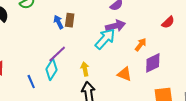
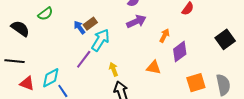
brown rectangle: (70, 20) -> (90, 24), turned 56
cyan arrow: (105, 39) -> (100, 40), moved
cyan diamond: (52, 70) -> (51, 78), moved, turned 40

